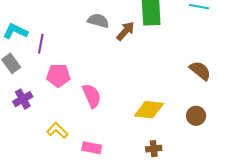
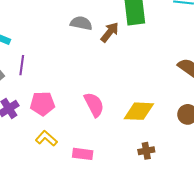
purple line: (41, 44) -> (22, 65), moved
pink pentagon: (58, 75) -> (42, 104), moved
pink semicircle: (92, 96) -> (94, 105), moved

